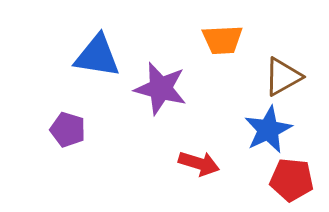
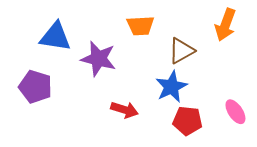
purple pentagon: (68, 130) -> (35, 87), size x1.4

